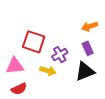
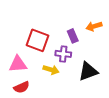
purple rectangle: (88, 48) -> (73, 36), moved
purple cross: (60, 55) -> (63, 54), turned 35

